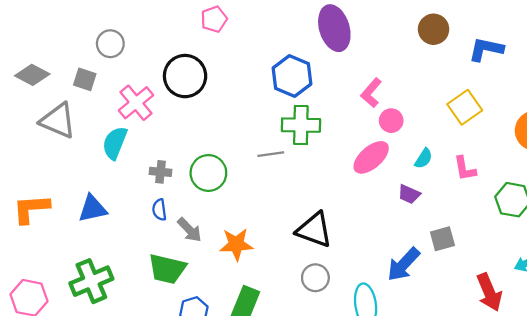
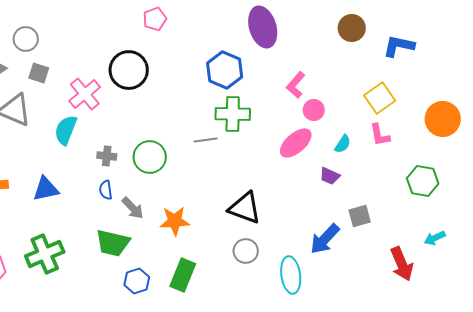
gray circle: (110, 44) -> (26, 39), moved
pink L-shape: (465, 169) -> (380, 135), moved

